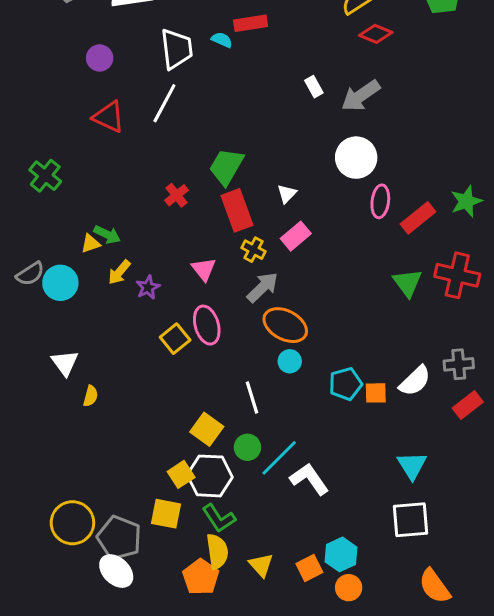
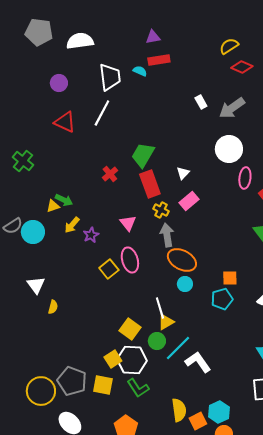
gray arrow: (263, 287) -> (167, 235), turned -55
orange square: (376, 393) -> (230, 278), moved
gray pentagon: (119, 538) -> (72, 381), moved
yellow semicircle: (217, 551) -> (179, 410), moved
yellow triangle: (261, 565) -> (166, 322), moved, turned 42

